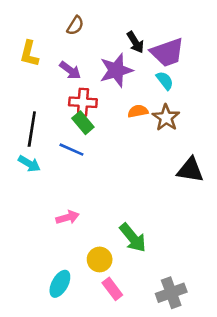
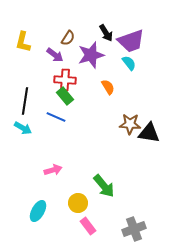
brown semicircle: (75, 26) -> (68, 38), moved
orange semicircle: (138, 111) -> (108, 87), turned 70
brown star: (166, 118) -> (130, 124), moved, turned -30
cyan ellipse: (60, 284) -> (38, 211), moved

